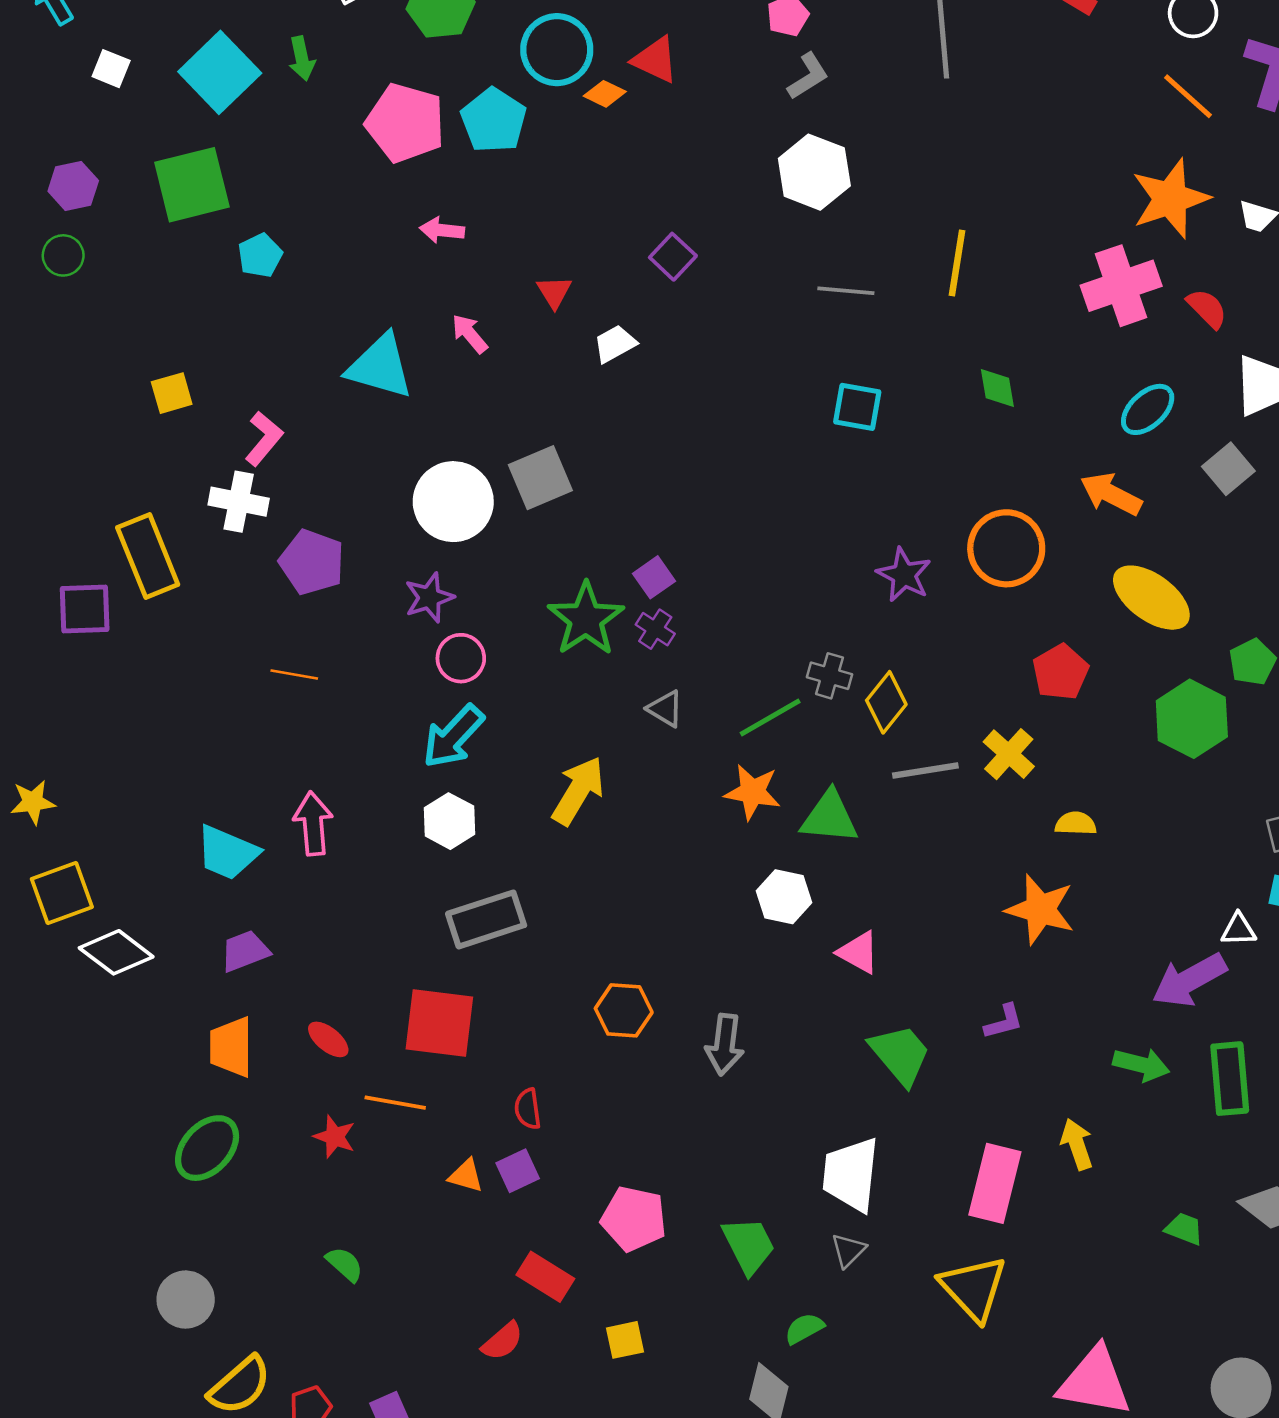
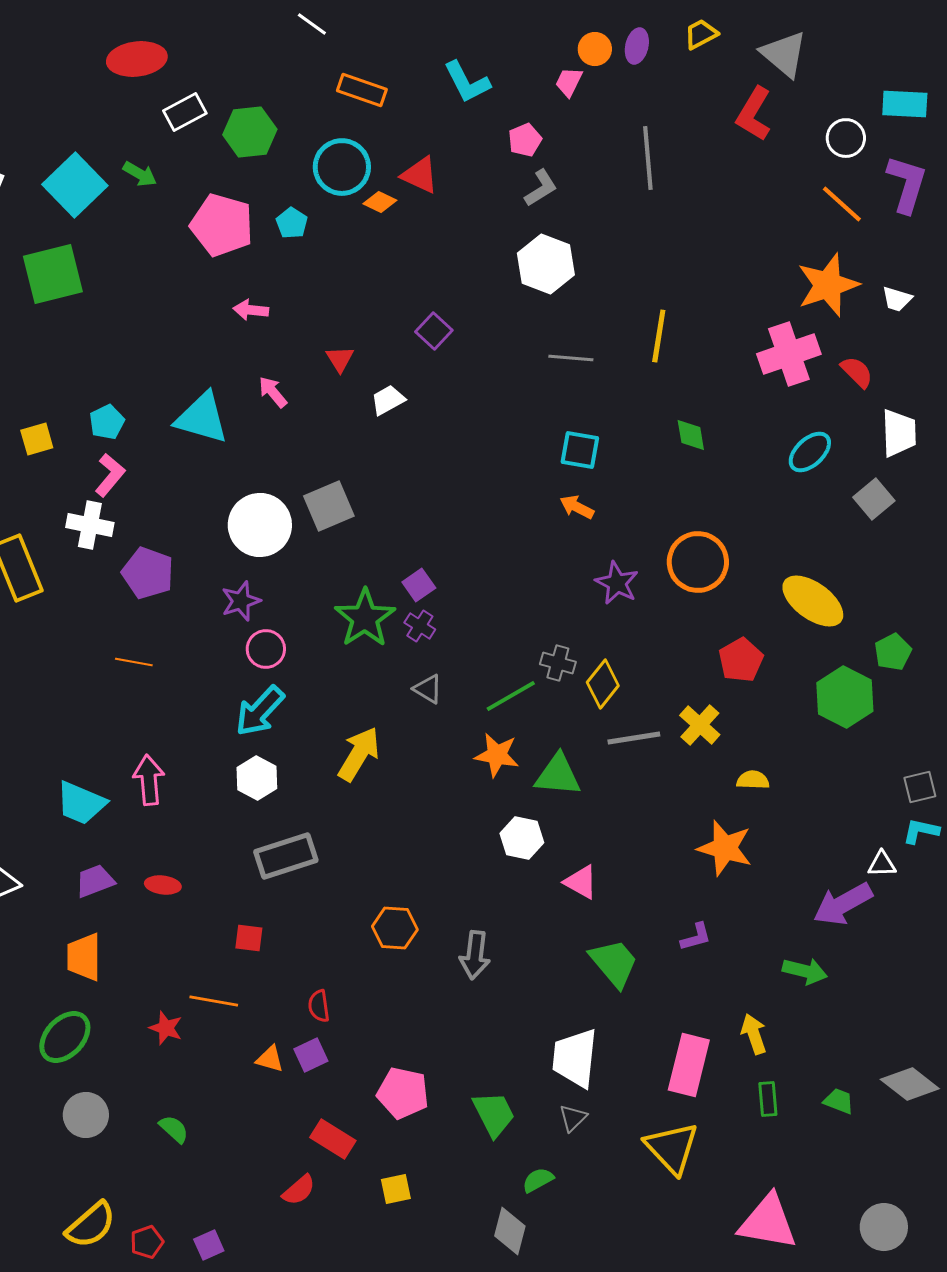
green arrow: (302, 58) -> (140, 174), turned -48
cyan pentagon: (494, 120) -> (292, 223), size x0.6
cyan pentagon: (260, 255) -> (107, 422), moved
orange arrow: (1111, 494) -> (577, 507), moved, size x0.7
red square: (439, 1023) -> (249, 938), size x0.5
red ellipse: (328, 1039) -> (163, 885), moved, turned -32
green rectangle: (1230, 1079) -> (768, 1099), moved, size x0.6
gray circle: (186, 1300) -> (86, 1115), moved

